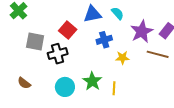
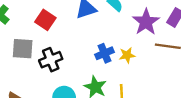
red square: (68, 30) -> (45, 20), moved
blue cross: (104, 40) -> (105, 53), moved

